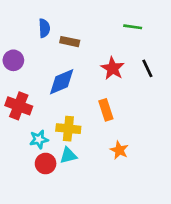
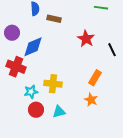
black line: (147, 68) -> (112, 50), moved
blue diamond: (62, 82) -> (33, 47), moved
orange rectangle: (106, 110) -> (95, 78), moved, turned 49
cyan triangle: (68, 155) -> (59, 112), moved

